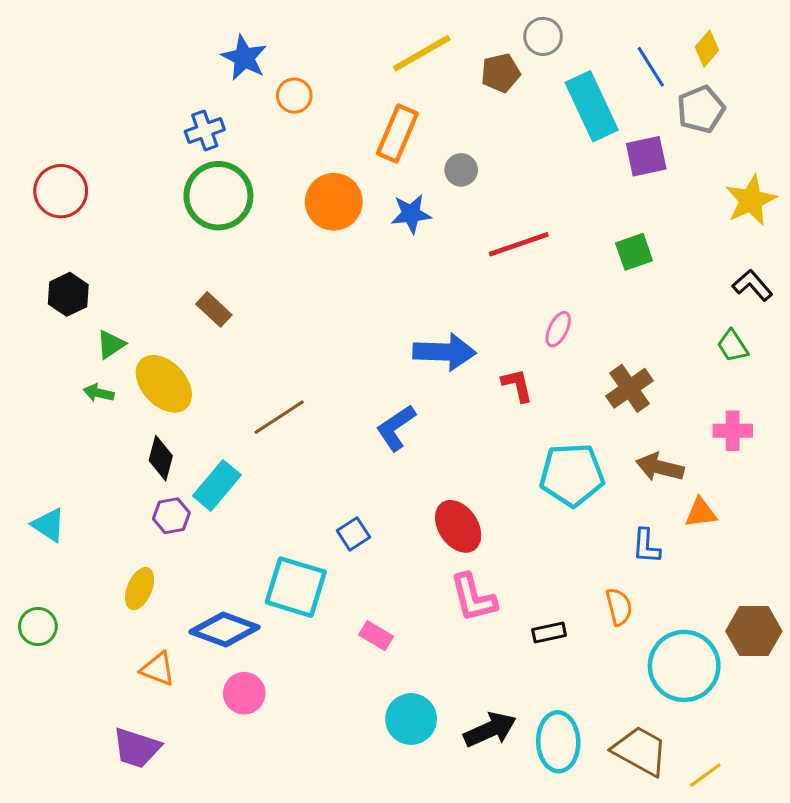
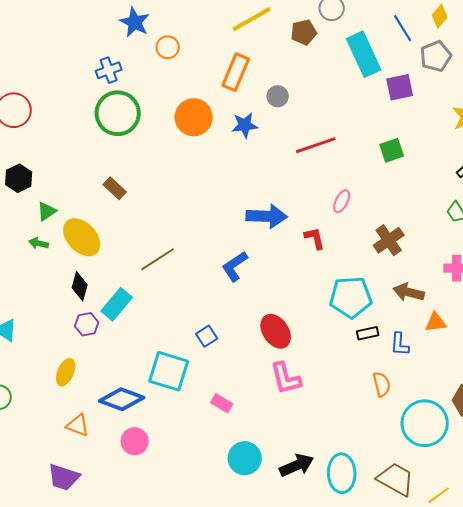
black rectangle: (549, 633) -> (368, 333), moved

